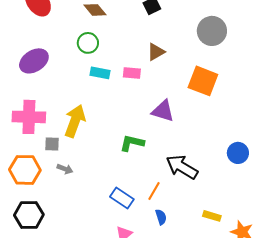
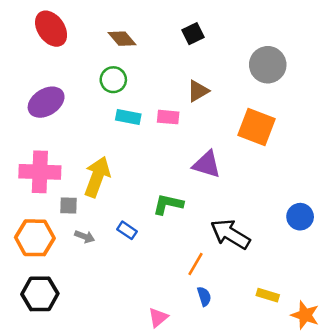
blue rectangle: (122, 198) -> (127, 230), moved, size x0.7

